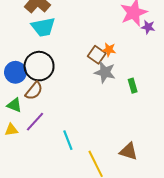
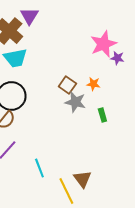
orange star: (109, 50) -> (93, 84), moved
brown triangle: (129, 151) -> (82, 179), moved, turned 36

